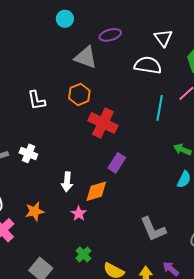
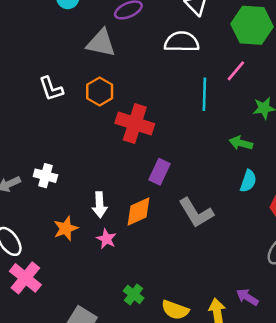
white L-shape: (36, 100) -> (51, 89), moved
orange star: (35, 211) -> (66, 228), moved
pink star: (79, 214) -> (106, 239), moved
gray L-shape: (153, 229) -> (196, 213), moved

